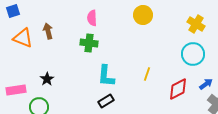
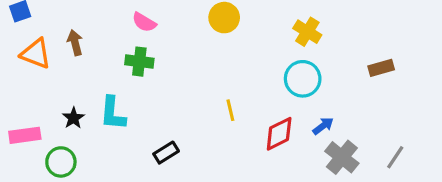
pink semicircle: (92, 18) -> (144, 22), turned -56
yellow line: (147, 74) -> (230, 110), turned -32
cyan L-shape: (106, 76) -> (113, 113), moved

